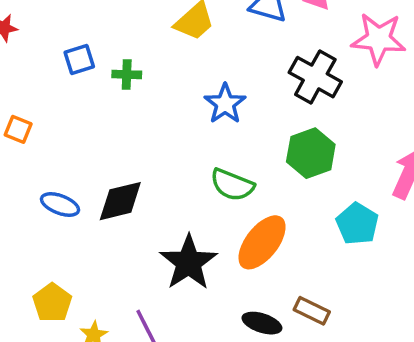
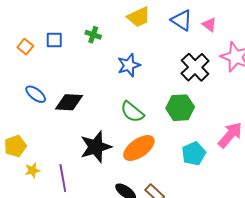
blue square: (79, 60) -> (54, 40), moved
blue star: (225, 104) -> (129, 65), moved

